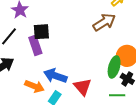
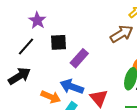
purple rectangle: (35, 45) -> (79, 58), moved, turned 60

